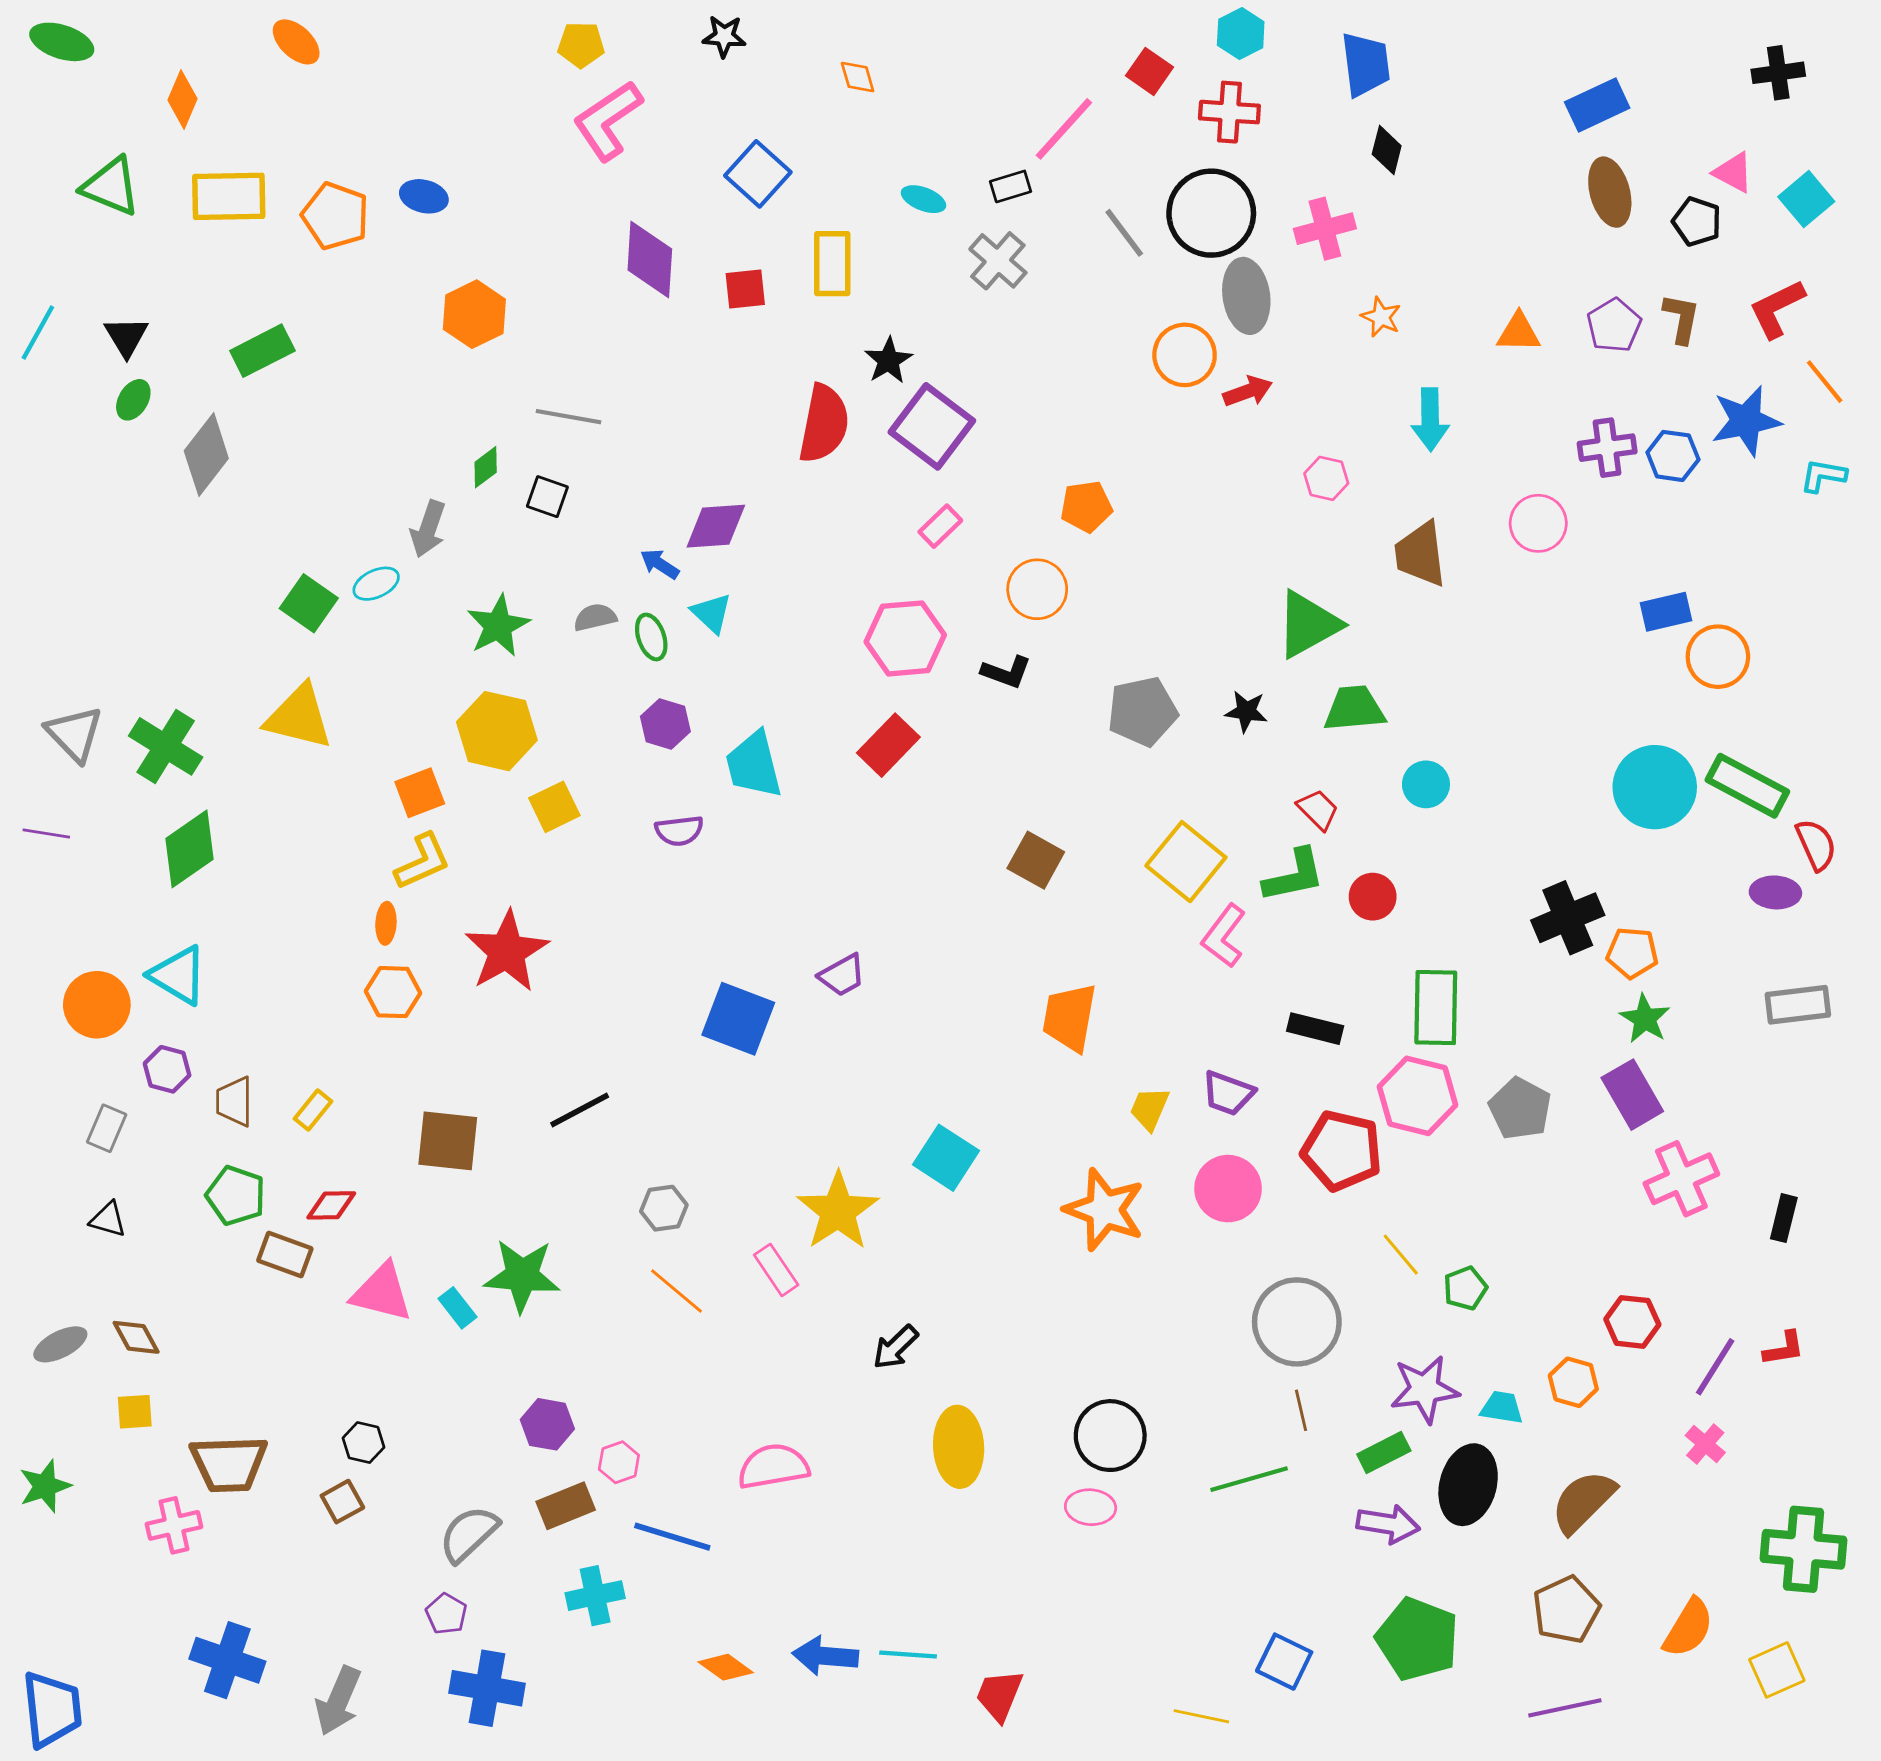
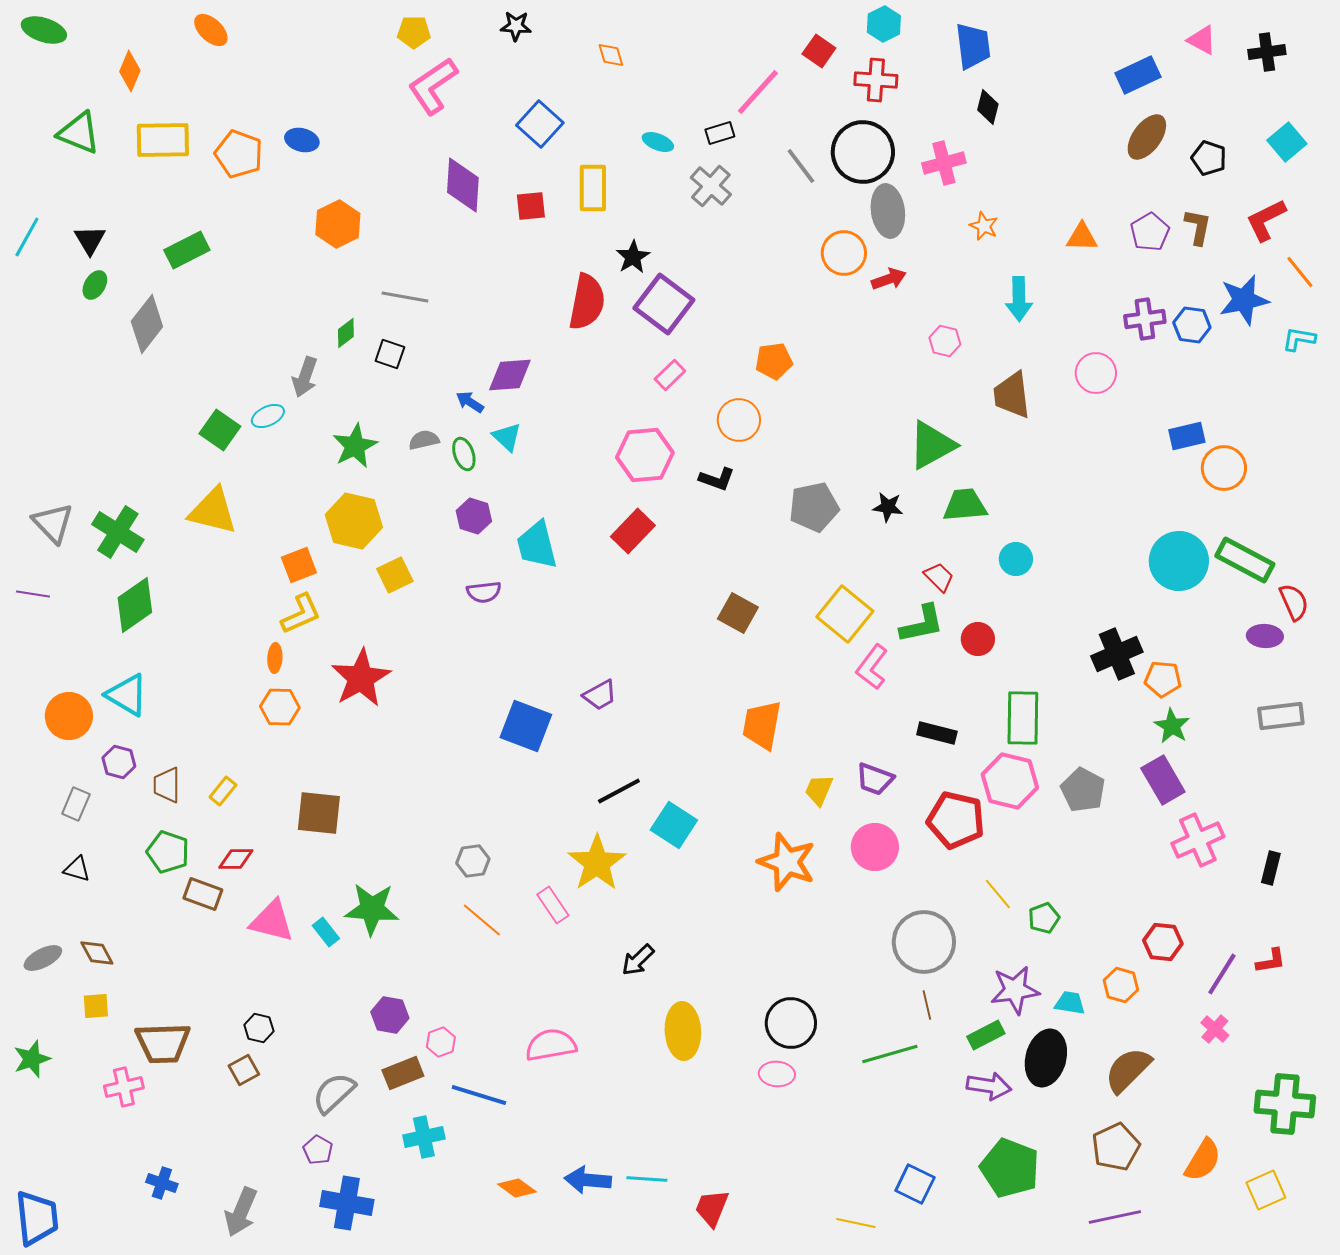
pink triangle: (1733, 172) -> (1202, 40), moved
brown ellipse: (1610, 192) -> (1147, 137), turned 51
black line: (580, 1110) -> (619, 791), moved
blue cross: (227, 1660) -> (162, 1183), size x0.6

